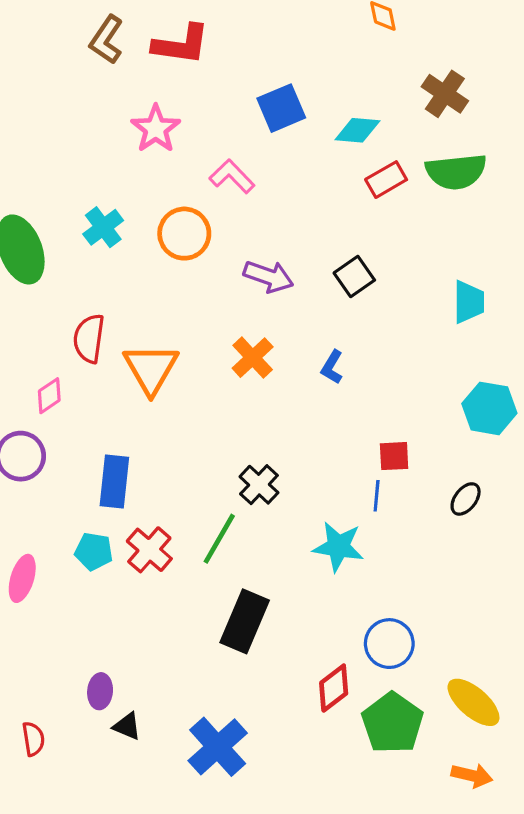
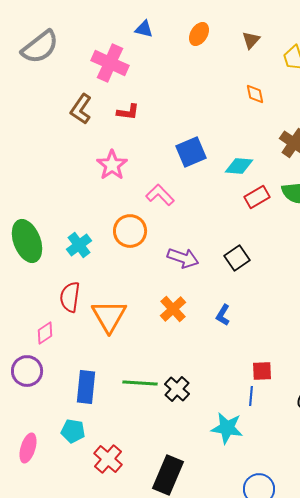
red L-shape: (181, 45) -> (128, 112), size x0.6
cyan cross: (103, 227) -> (79, 245), moved
green line: (219, 539) -> (140, 383), moved, turned 64
red cross: (149, 550) -> (108, 459), moved

